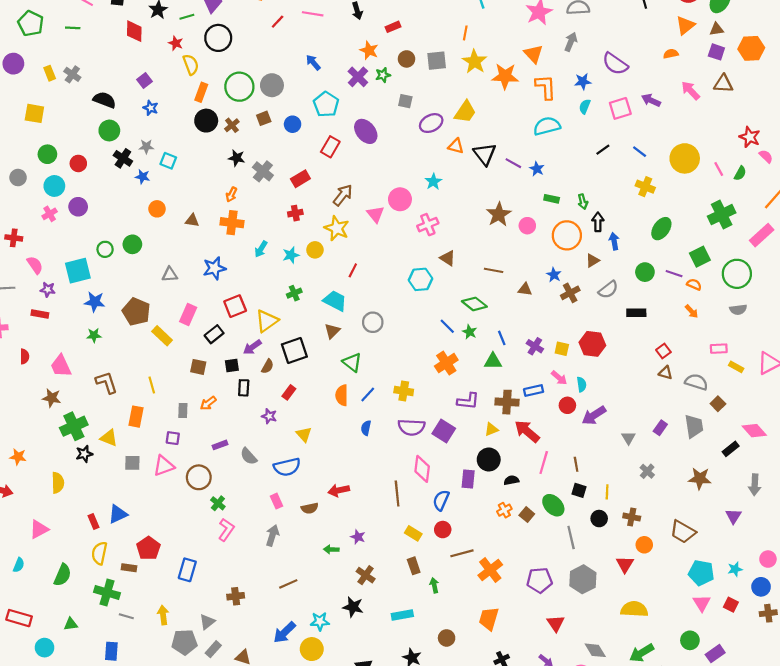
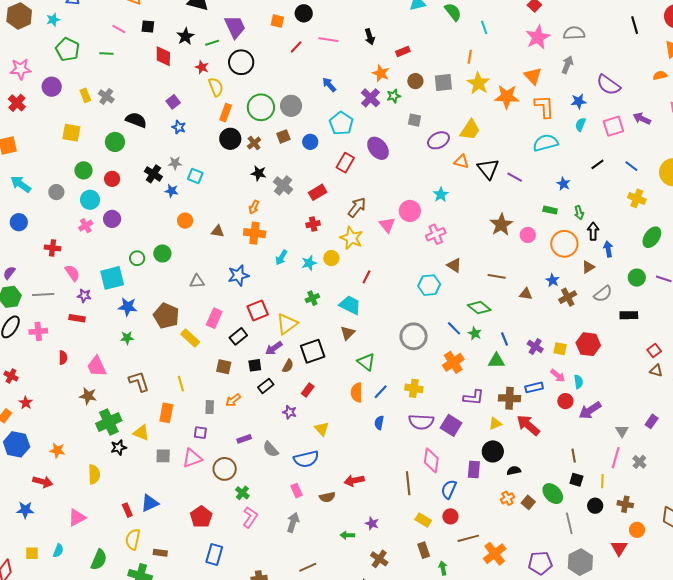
green circle: (109, 131) -> (115, 142), moved
blue star: (537, 169) -> (563, 184), moved
gray circle: (373, 322) -> (414, 336), moved, size x1.4
black rectangle: (244, 388) -> (266, 386), turned 49
pink line: (544, 462) -> (616, 458), moved
red pentagon: (148, 548) -> (201, 517), moved

